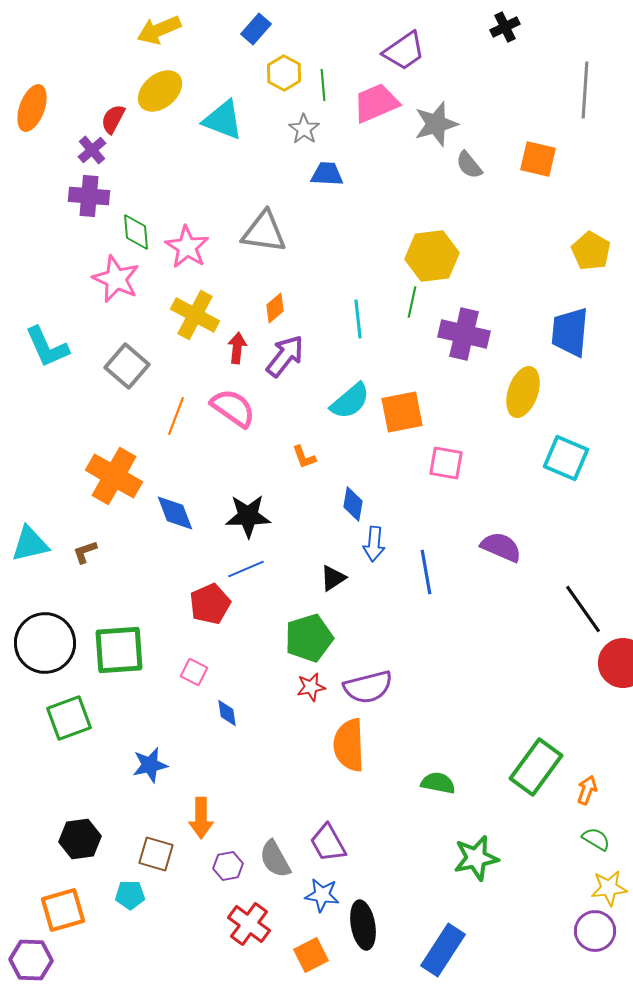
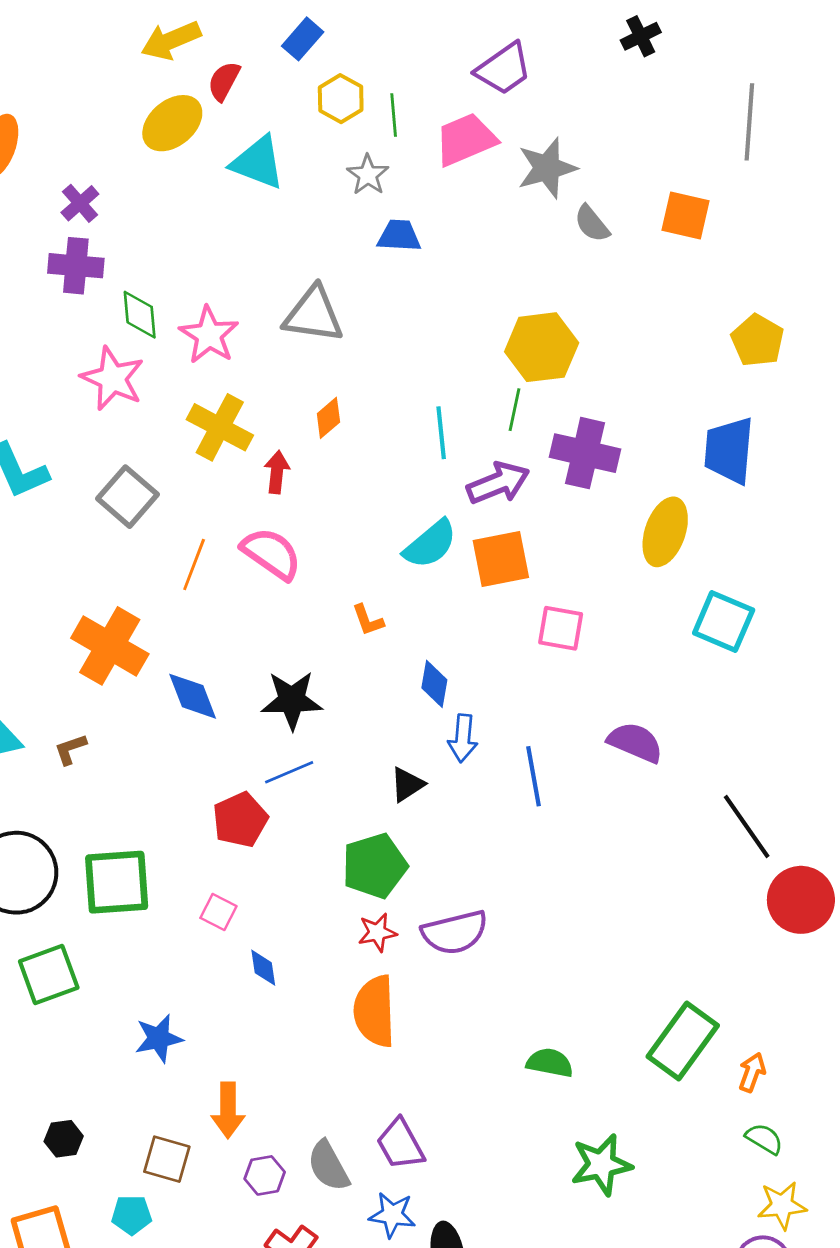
red semicircle: (113, 119) -> (224, 81), moved
purple arrow: (285, 356) -> (498, 483), moved, turned 30
orange semicircle: (349, 745) -> (375, 1011), moved
black hexagon: (80, 839) -> (64, 1139), size x0.7

